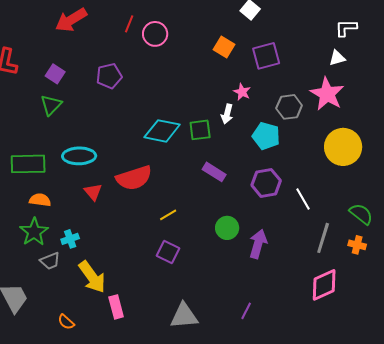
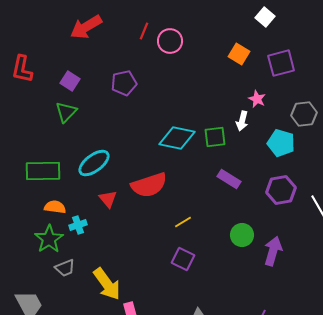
cyan ellipse: (79, 156) -> (94, 163), turned -36
cyan cross: (70, 239) -> (78, 225), moved

